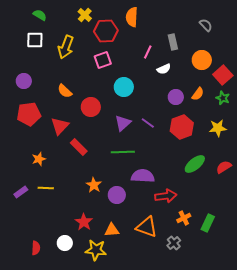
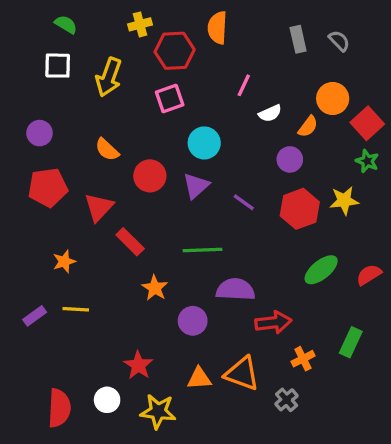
yellow cross: (85, 15) -> (140, 24), turned 32
gray rectangle: (173, 42) -> (298, 39), moved
orange semicircle: (198, 94) -> (308, 126), moved
purple triangle: (123, 123) -> (196, 186), moved
yellow star: (218, 128) -> (344, 201), moved
orange star: (94, 185) -> (155, 288), moved
green rectangle: (208, 223) -> (351, 342), moved
orange triangle: (112, 230) -> (199, 378), moved
red semicircle: (36, 248) -> (59, 408), size x1.6

